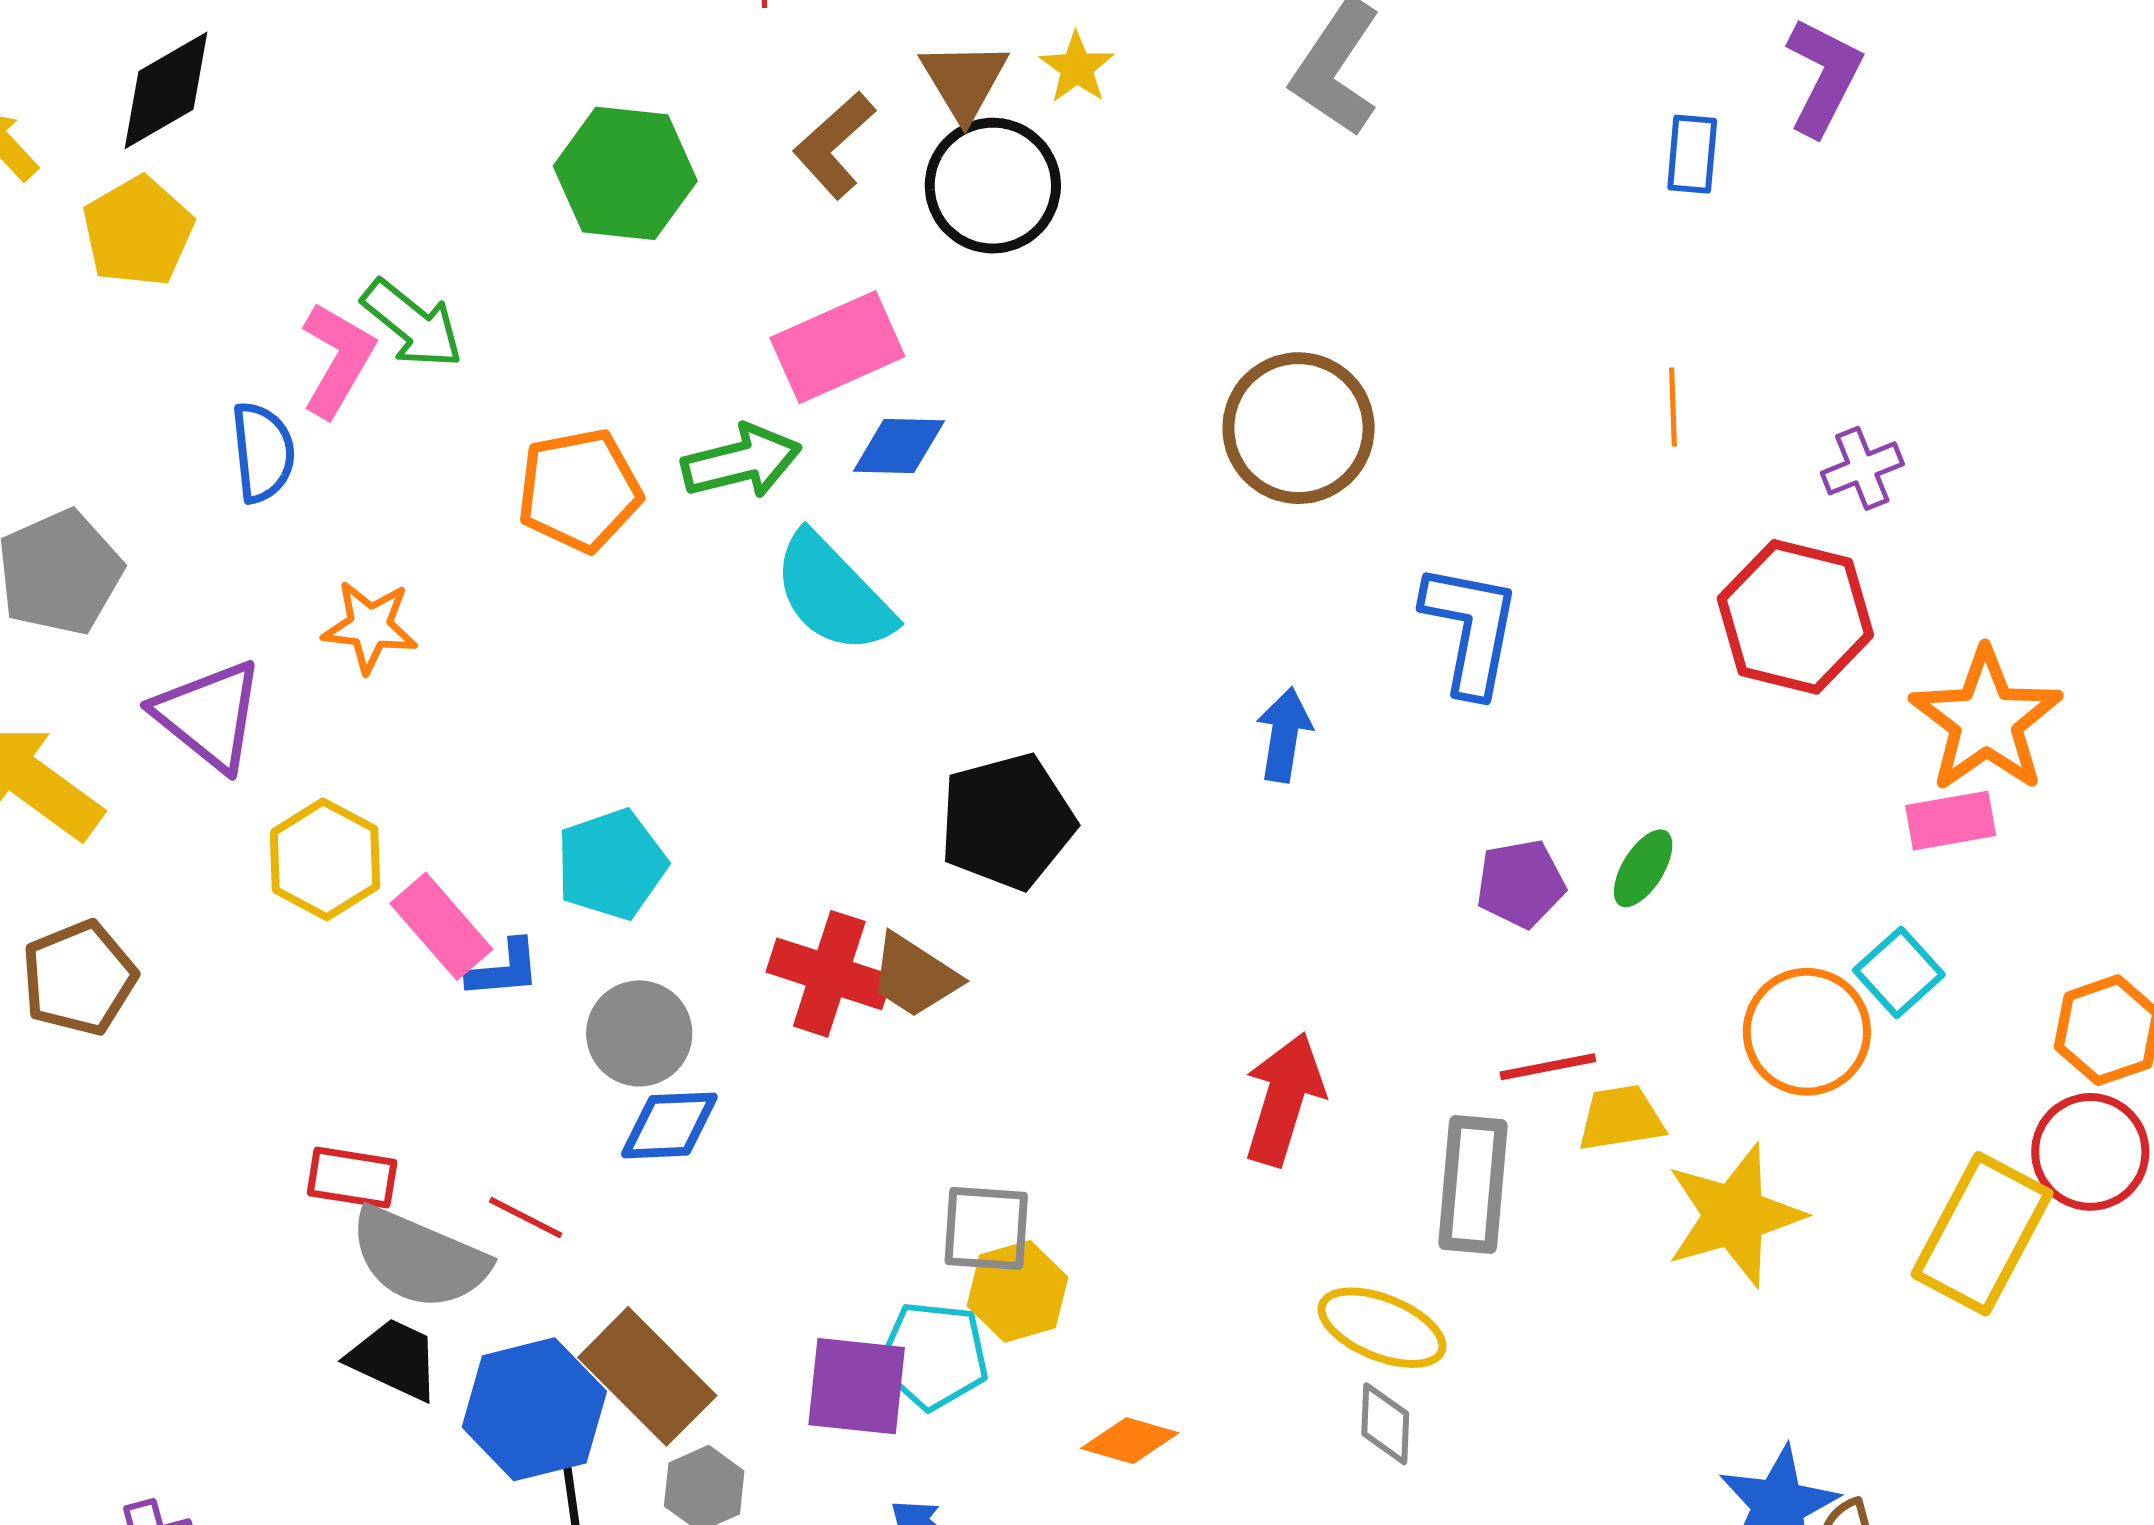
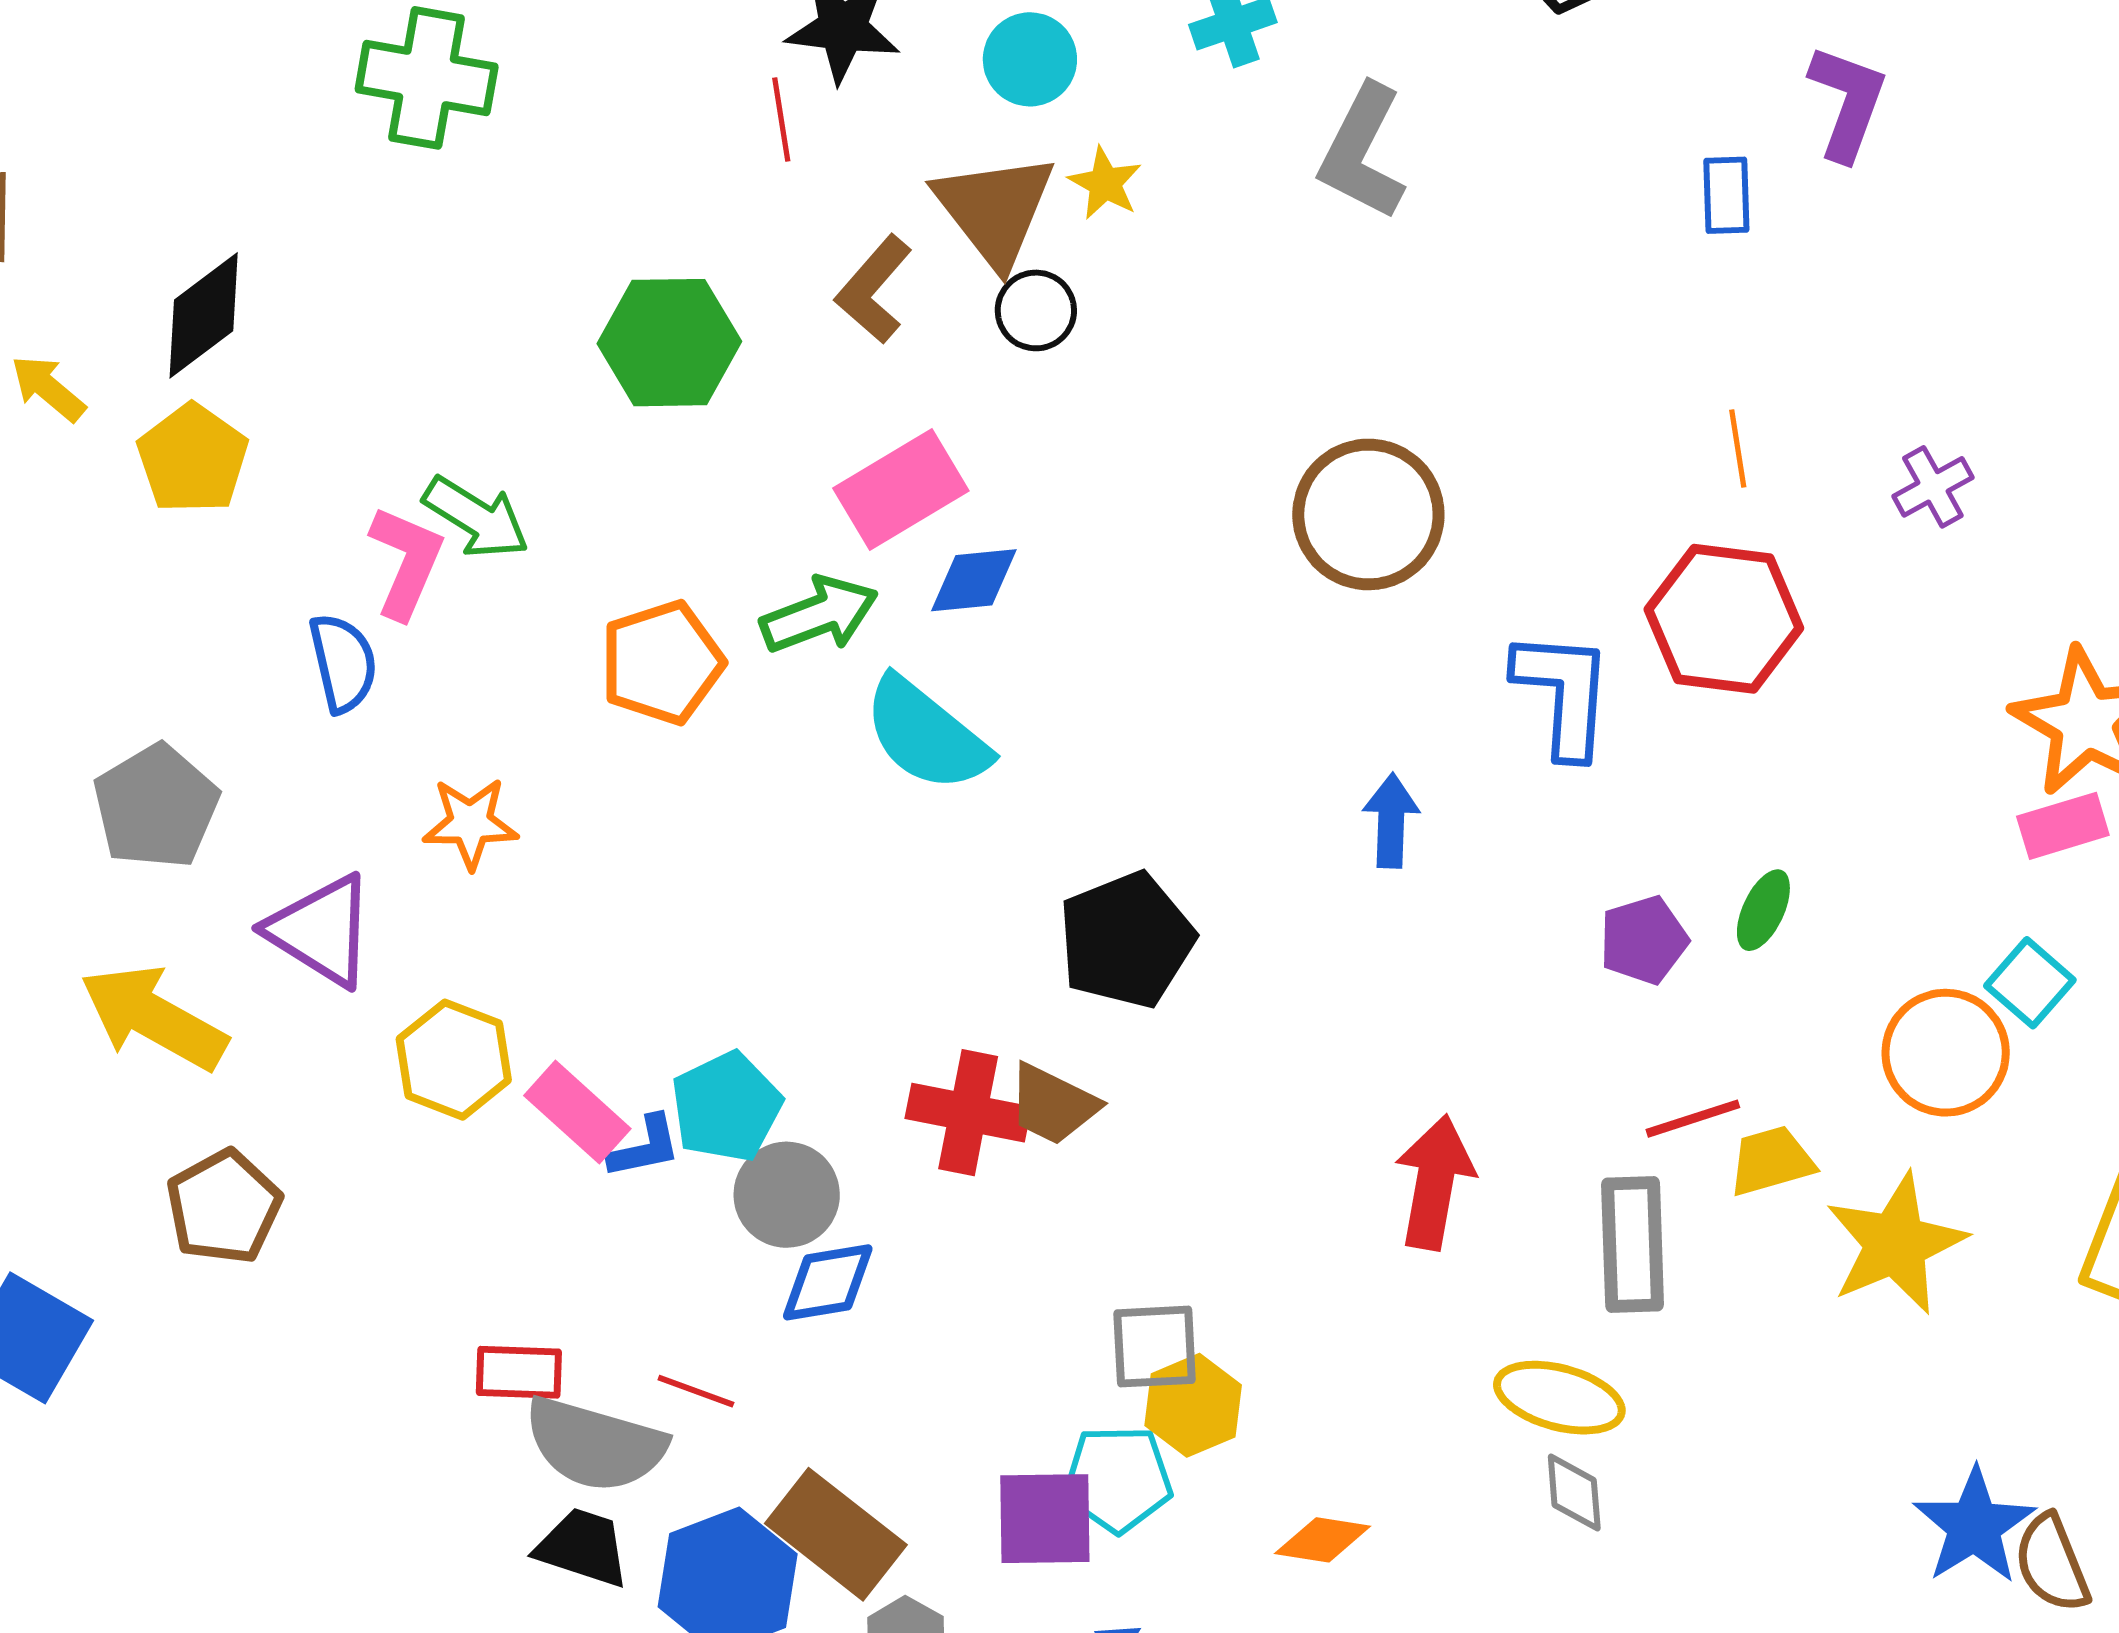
brown triangle: (964, 81) -> (995, 210), size x1.4
black circle: (993, 186) -> (1036, 310), size x0.6
red hexagon: (1795, 617) -> (1724, 619), moved
cyan pentagon: (611, 864) -> (726, 1107), moved

